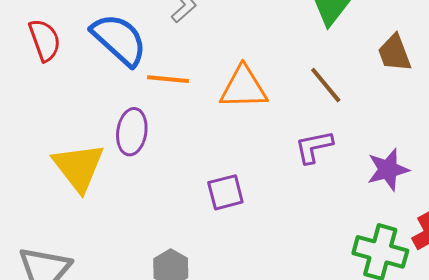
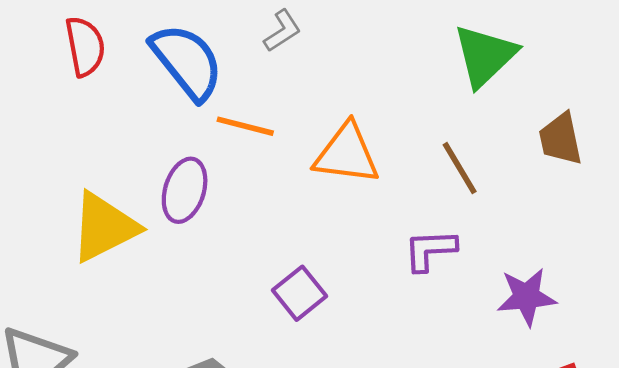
yellow triangle: (79, 167) -> (104, 227), turned 32
purple square: (225, 192) -> (299, 293), turned -33

